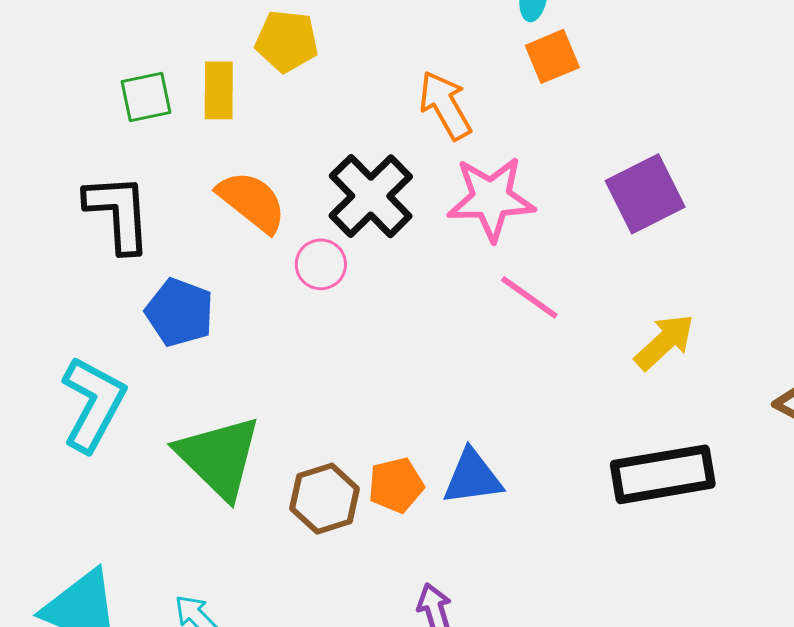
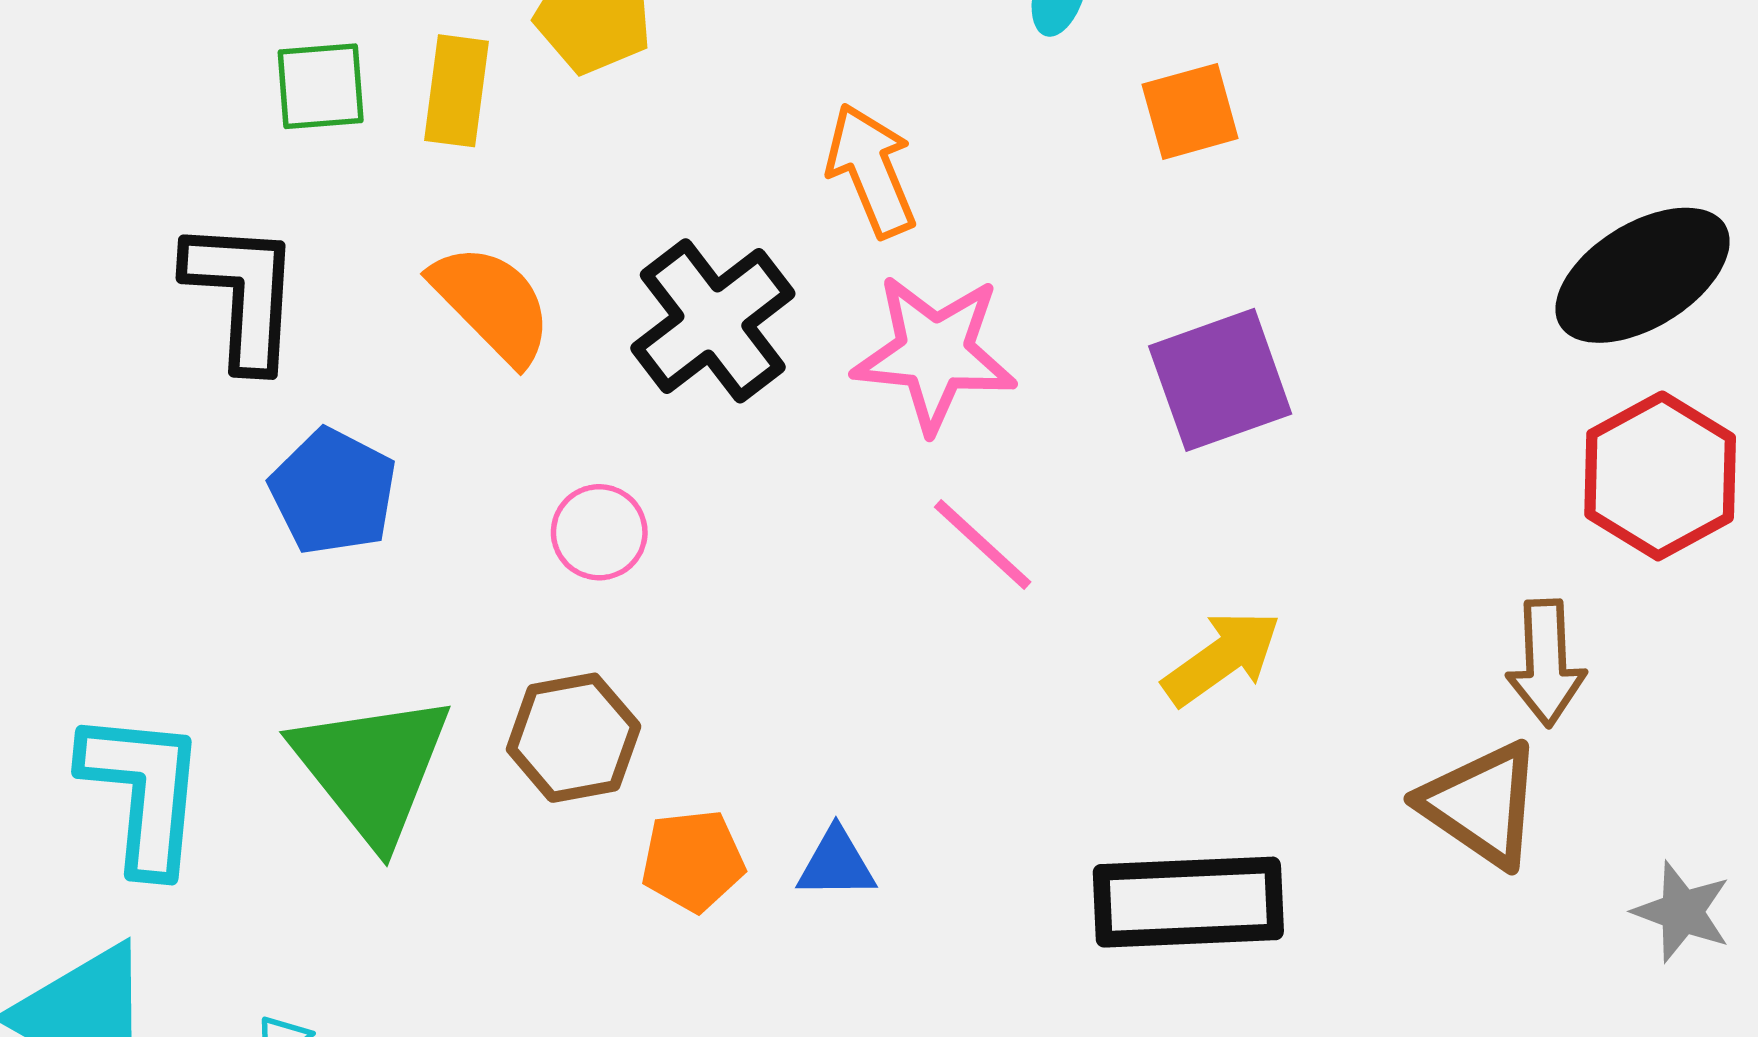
orange square: (552, 56) -> (1190, 111), moved
pink circle: (321, 264) -> (599, 532), moved
cyan L-shape: (93, 404) -> (143, 792), moved, turned -30
blue triangle: (473, 477) -> (836, 864), size x0.7
brown hexagon: (325, 499) -> (574, 738), moved

